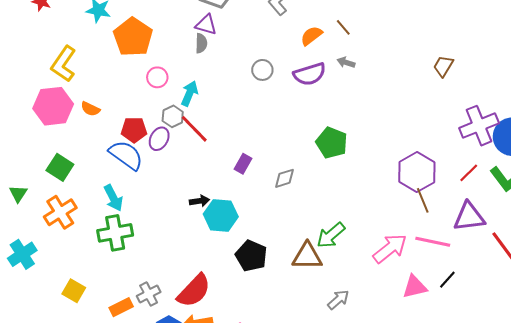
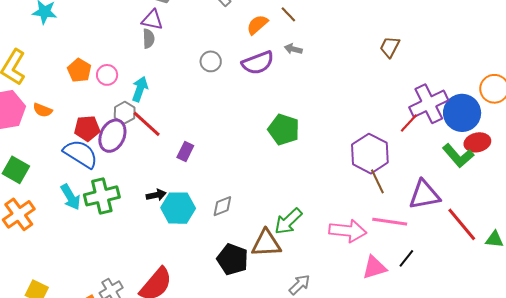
orange pentagon: (133, 37) -> (79, 70), moved, size x0.6
purple ellipse: (159, 139) -> (112, 136), size x1.4
purple rectangle: (243, 164) -> (185, 151), moved
red line: (469, 173) -> (409, 123), moved
gray diamond: (285, 178) -> (222, 206), moved
green cross: (115, 233) -> (102, 196), moved
pink arrow: (390, 248) -> (348, 231), turned 48
black pentagon: (251, 256) -> (233, 259), moved

